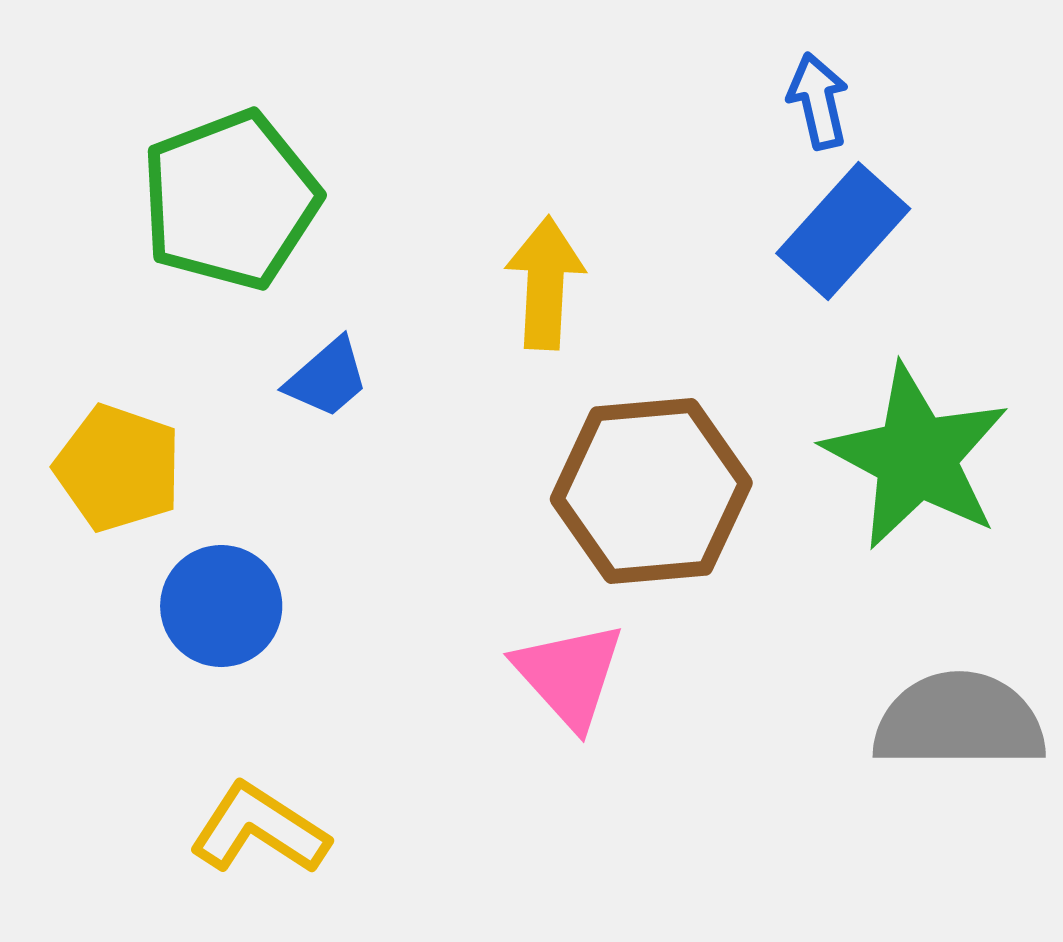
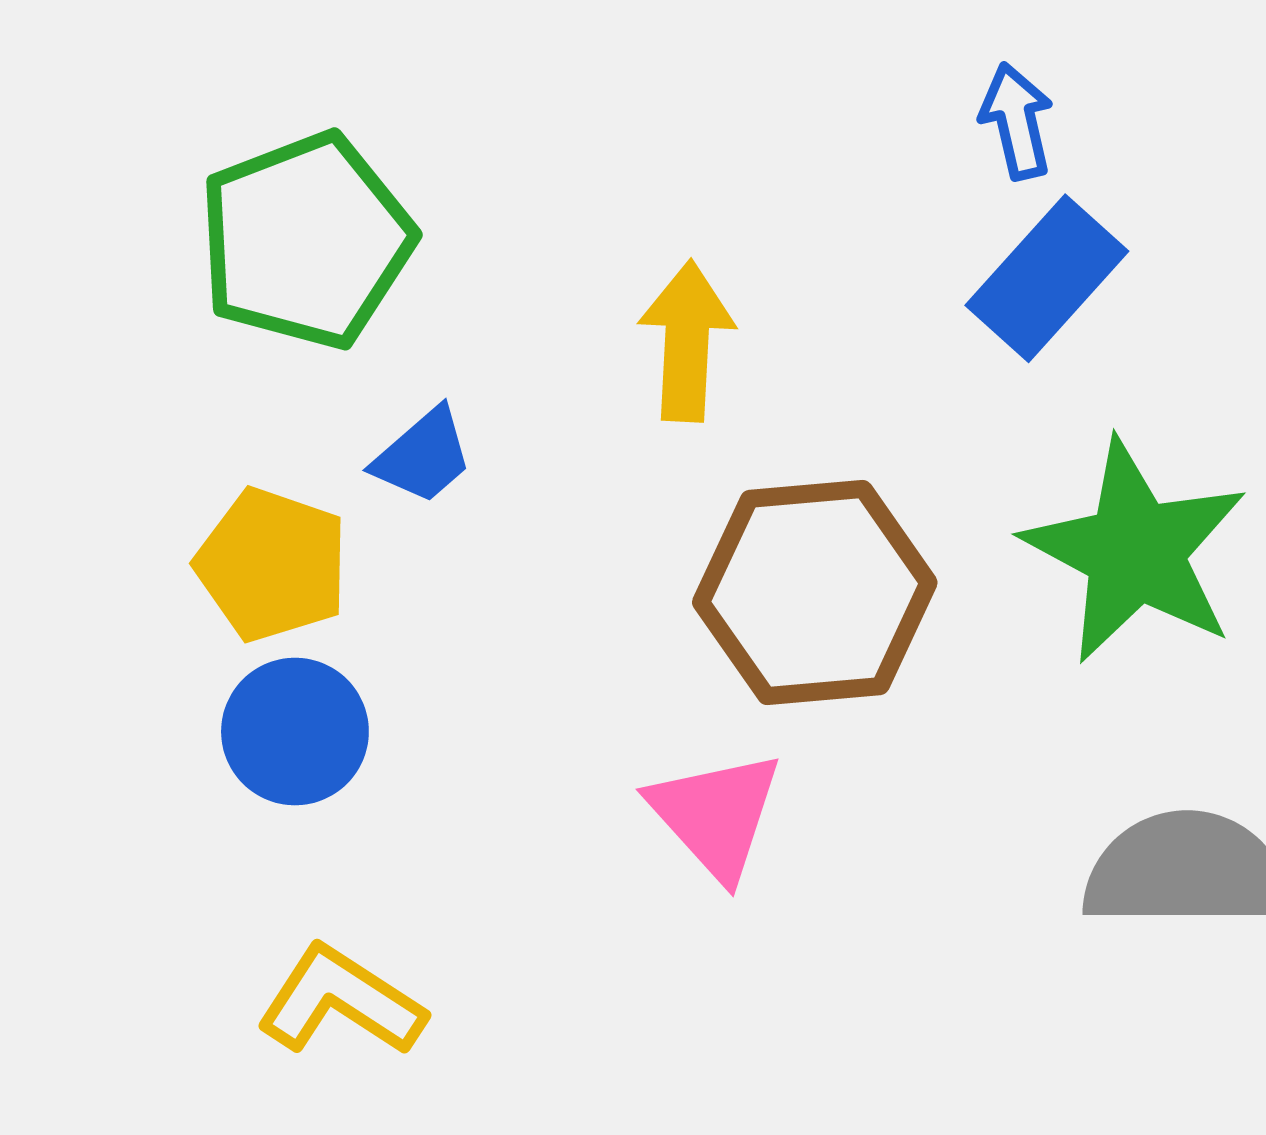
yellow pentagon: (118, 468) -> (272, 565), moved

